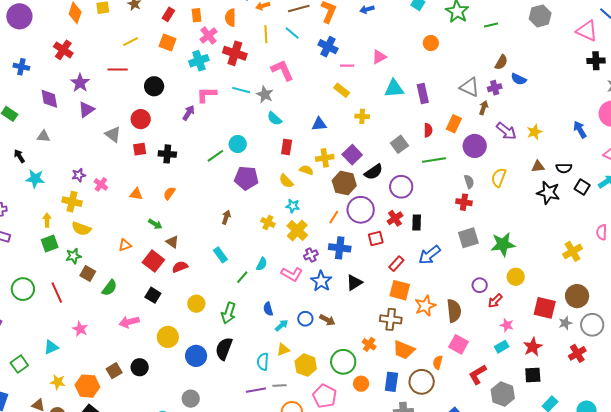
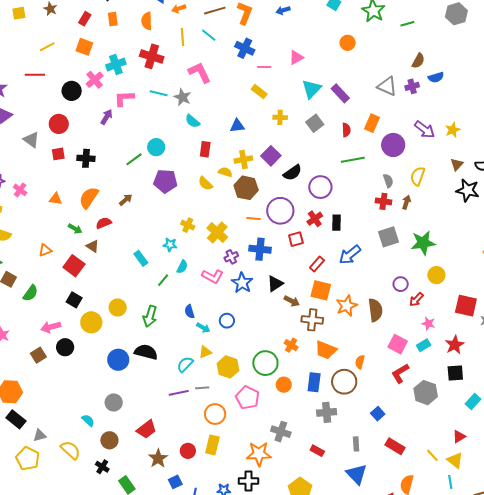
pink cross: (208, 36) -> (95, 80), moved
blue semicircle: (519, 79) -> (436, 77), turned -42
cyan triangle: (394, 89) -> (312, 89), turned -40
purple rectangle: (423, 93) -> (340, 93), turned -30
brown arrow: (484, 108) -> (406, 202), moved
gray square: (399, 144) -> (315, 123), moved
brown triangle: (538, 166) -> (457, 164), turned -40
brown hexagon: (344, 183) -> (246, 188), moved
orange semicircle: (169, 193) -> (89, 198), size x1.6
cyan star: (293, 206) -> (170, 245), moved
brown arrow: (226, 217) -> (126, 200), moved, turned 32
orange line: (334, 217) -> (254, 219), turned 64
red semicircle: (180, 267) -> (104, 223), moved
brown arrow: (327, 320) -> (292, 301), moved
cyan arrow: (282, 325) -> (203, 328), turned 72
yellow circle: (168, 337) -> (91, 322), moved
pink square: (459, 344) -> (398, 344), moved
black semicircle: (224, 349) -> (146, 352), turned 85
cyan semicircle: (263, 362) -> (185, 364), turned 42
black circle: (140, 367) -> (65, 347), moved
brown square: (114, 371) -> (38, 355), moved

